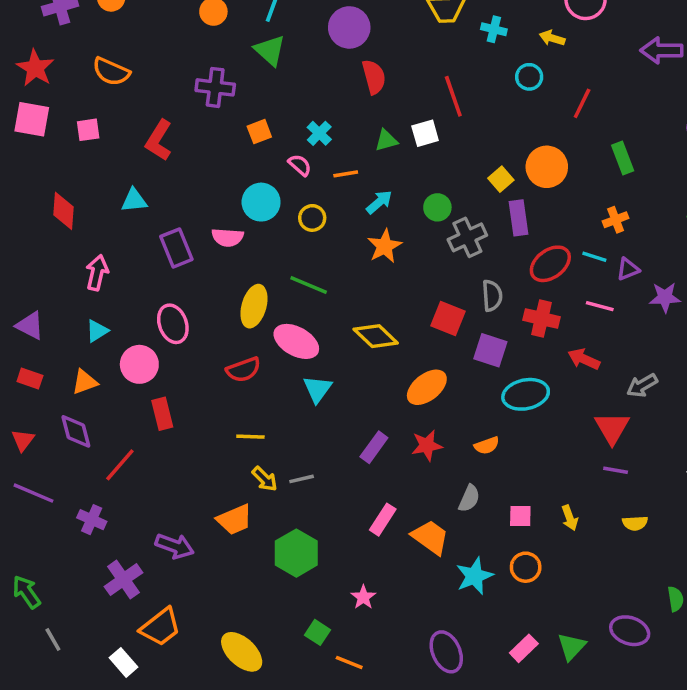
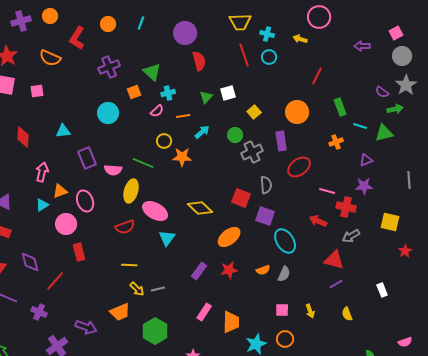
green triangle: (270, 50) -> (152, 72), moved
purple arrow: (661, 50) -> (362, 46), size x0.7
cyan circle: (529, 77) -> (269, 57), moved
purple cross: (215, 87) -> (109, 67), turned -30
red line: (453, 96) -> (244, 55), moved
cyan cross: (319, 133) -> (168, 93), turned 32
red L-shape: (159, 140) -> (77, 38), moved
green triangle: (386, 140) -> (206, 97), turned -32
pink semicircle: (300, 165) -> (157, 111), turned 96
yellow square: (501, 179) -> (254, 112), moved
cyan circle: (261, 202) -> (108, 113), moved
pink semicircle: (228, 237) -> (113, 170), moved
orange star: (385, 246) -> (182, 157), moved, turned 30
cyan line: (594, 257) -> (360, 126), moved
purple triangle: (628, 269) -> (366, 160), moved
green line: (309, 285) -> (143, 163), moved
red cross: (541, 318) -> (346, 207), moved
orange triangle: (85, 382) -> (60, 191), moved
cyan ellipse: (526, 394) -> (285, 241), turned 70
red triangle: (612, 428) -> (334, 260), turned -45
purple line: (616, 470) -> (336, 284), turned -40
gray semicircle: (469, 498) -> (284, 274), moved
yellow semicircle: (635, 523) -> (347, 314), turned 72
orange trapezoid: (430, 537) -> (231, 322), turned 55

